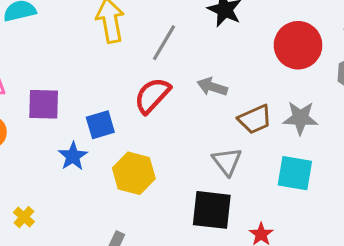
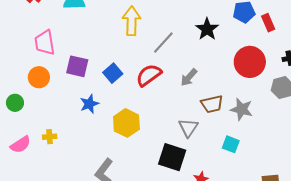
gray arrow: (212, 87) -> (189, 77), turned -78
blue square: (100, 125) -> (113, 73), moved, turned -36
cyan square: (295, 173) -> (231, 144), size x0.7
yellow cross: (24, 217) -> (50, 137), turned 32

